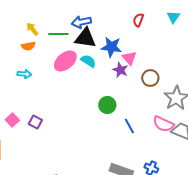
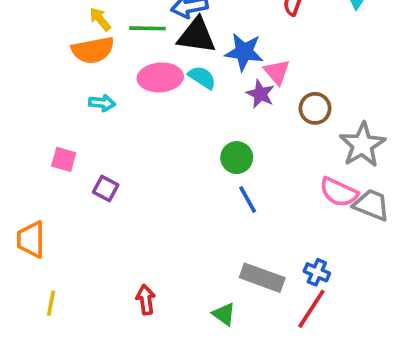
orange semicircle: (28, 46) -> (93, 50), size x1.6
pink ellipse: (65, 61) -> (160, 77), turned 35
cyan arrow: (24, 74) -> (102, 103), moved
pink square: (12, 120) -> (64, 159), moved, turned -32
blue line: (129, 126) -> (248, 199), moved

